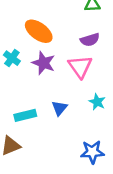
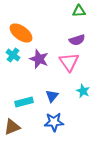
orange ellipse: (39, 31) -> (21, 33), moved
blue star: (92, 152) -> (54, 122), moved

